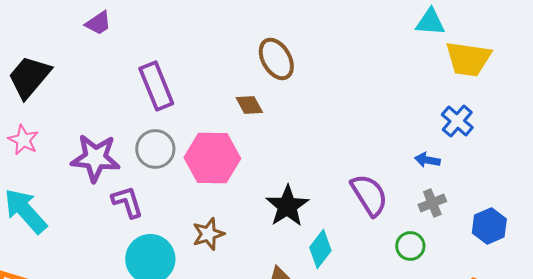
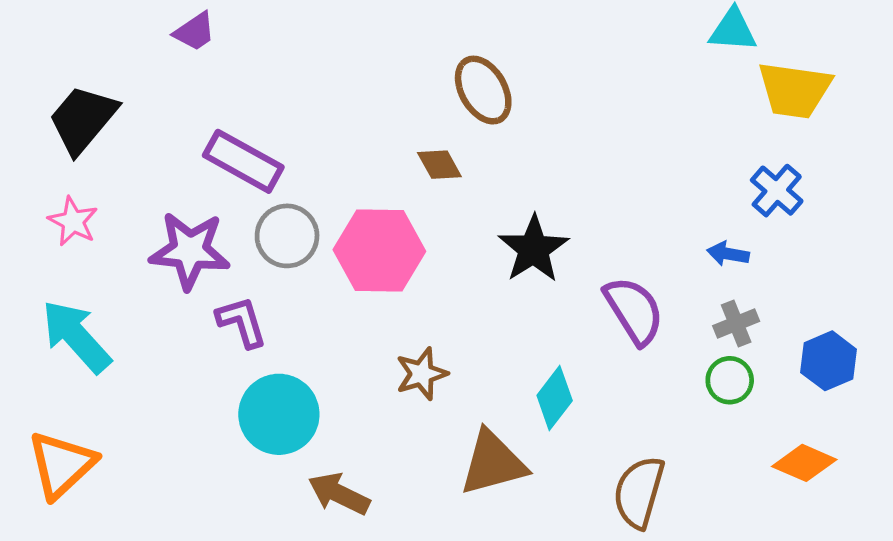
purple rectangle: (156, 86) -> (243, 161), moved, turned -39
black star: (287, 206) -> (533, 249), moved
brown star: (208, 234) -> (422, 374), moved
green circle: (410, 246) -> (730, 380), moved

